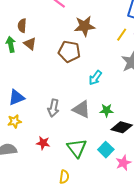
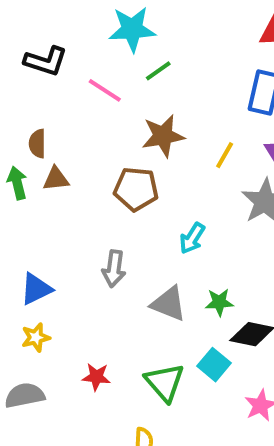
yellow line: (122, 35) -> (225, 155), moved
brown triangle: (30, 44) -> (56, 179), turned -40
gray arrow: (53, 108) -> (114, 269), moved
cyan square: (106, 150) -> (214, 365), moved

